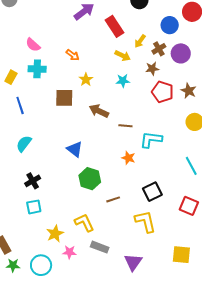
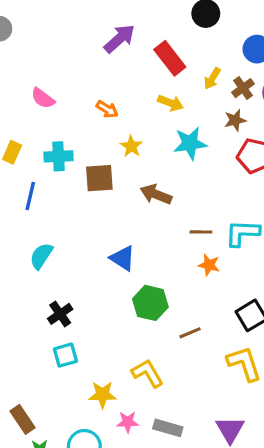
yellow arrow: (123, 56) -> (170, 103), moved
cyan cross: (37, 69) -> (59, 156), moved
cyan star: (123, 81) -> (190, 143), size x1.5
blue line: (20, 105) -> (30, 196), turned 36
brown line: (125, 126) -> (201, 232), moved
yellow star: (55, 234) -> (102, 395), turned 30
gray rectangle: (100, 247) -> (168, 428), moved

